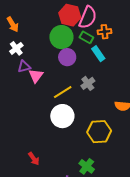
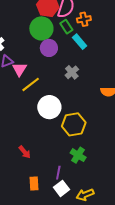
green rectangle: (86, 37) -> (66, 27), turned 32
yellow line: (63, 92) -> (31, 84), moved
yellow hexagon: (99, 132) -> (74, 124), moved

